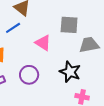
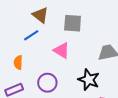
gray square: (69, 25) -> (73, 23), moved

